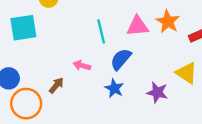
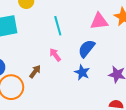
cyan line: (101, 31) -> (58, 26), moved
pink arrow: (82, 65) -> (55, 55), turned 40

